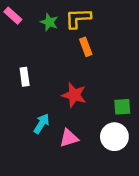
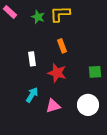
orange rectangle: (86, 47) -> (62, 46), moved
white rectangle: (25, 77) -> (32, 59), moved
green square: (122, 107) -> (95, 72), moved

